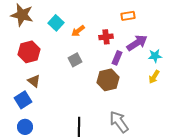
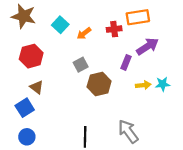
orange rectangle: (128, 16) -> (138, 17), size x1.5
red cross: (106, 37) -> (114, 29), moved
cyan star: (155, 56) -> (163, 84), moved
yellow arrow: (154, 77) -> (143, 85), moved, turned -128
brown hexagon: (108, 80) -> (99, 84), moved

